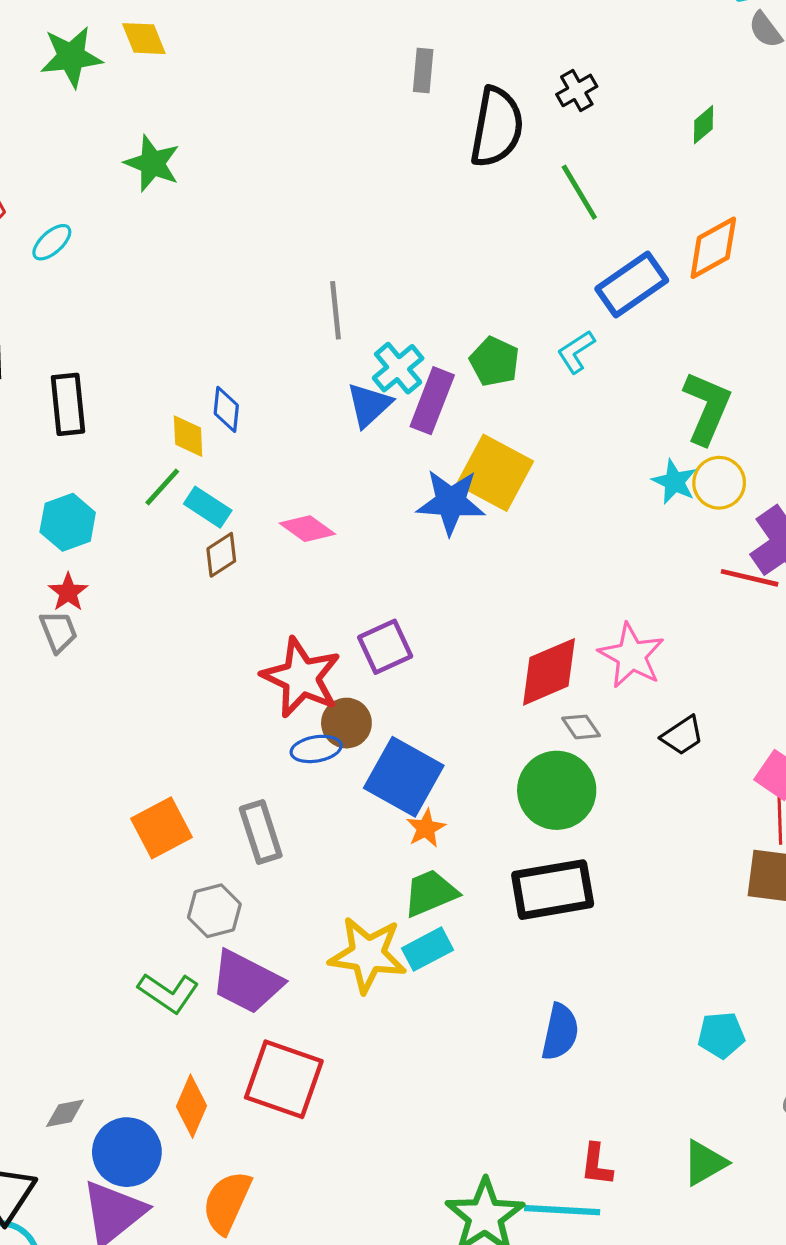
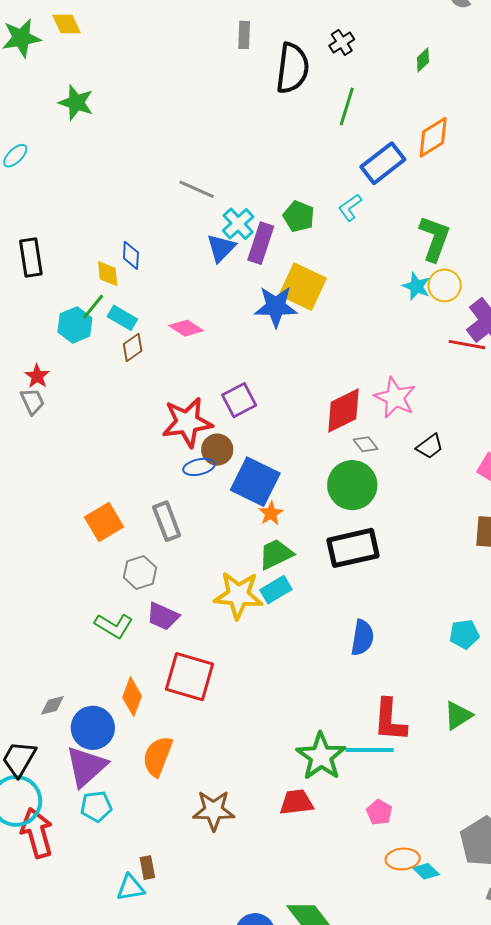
green line: (579, 192) -> (347, 107), turned 51
gray line: (335, 310) -> (197, 189), turned -57
cyan hexagon: (68, 522) -> (75, 325), moved
red star: (301, 677) -> (187, 422), turned -30
purple trapezoid: (247, 982) -> (163, 616), size x0.7
red L-shape: (597, 1165) -> (390, 720), size x1.6

